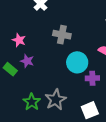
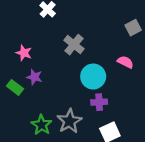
gray cross: (62, 35) -> (74, 45), turned 30
purple cross: (92, 78) -> (99, 102), moved

